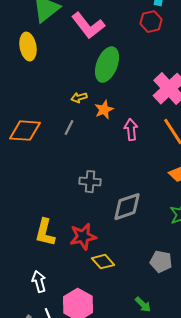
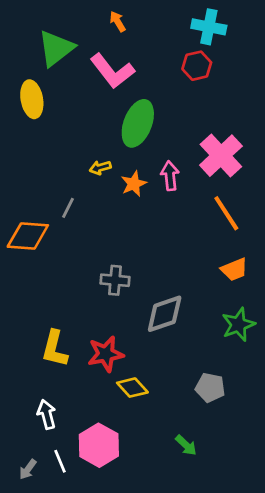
gray line: (69, 128) -> (68, 208), moved
pink arrow: (131, 130) -> (170, 176), moved
orange diamond: (25, 131) -> (28, 236), moved

